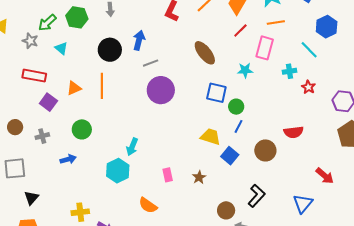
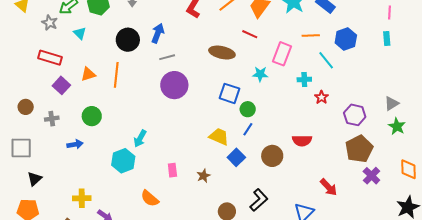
orange line: (276, 22) -> (311, 35), moved
red line: (240, 31) -> (250, 34), moved, turned 63
brown ellipse: (205, 53) -> (222, 53), turned -45

